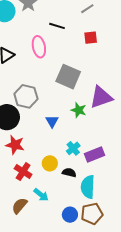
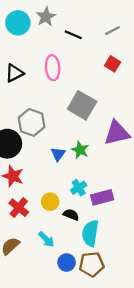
black line: (57, 26) -> (73, 35), moved
red square: (91, 38) -> (113, 64), turned 32
green star: (79, 110) -> (80, 150), moved
cyan arrow: (41, 195) -> (46, 239), moved

